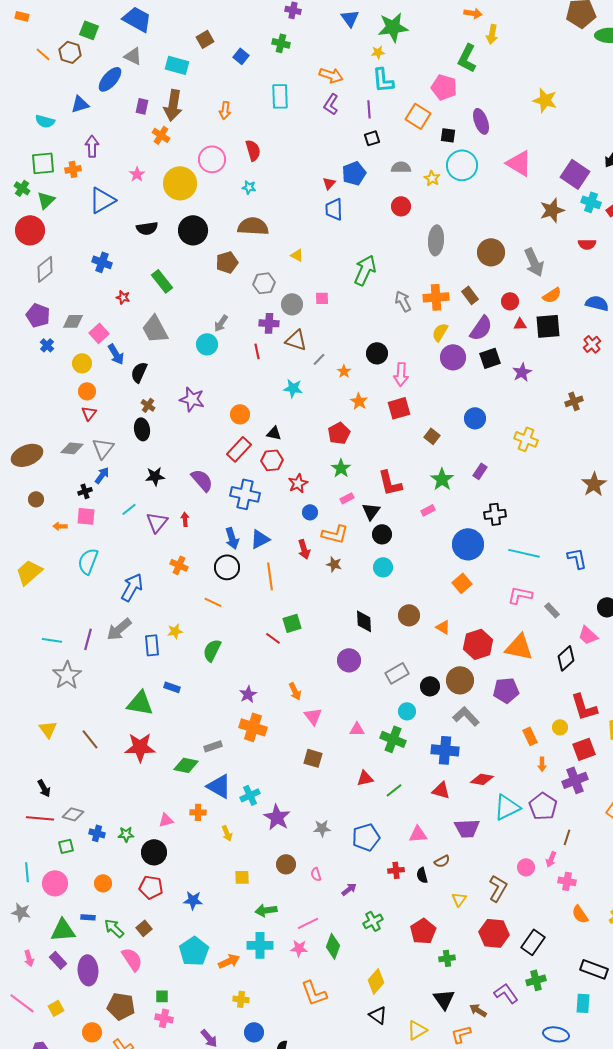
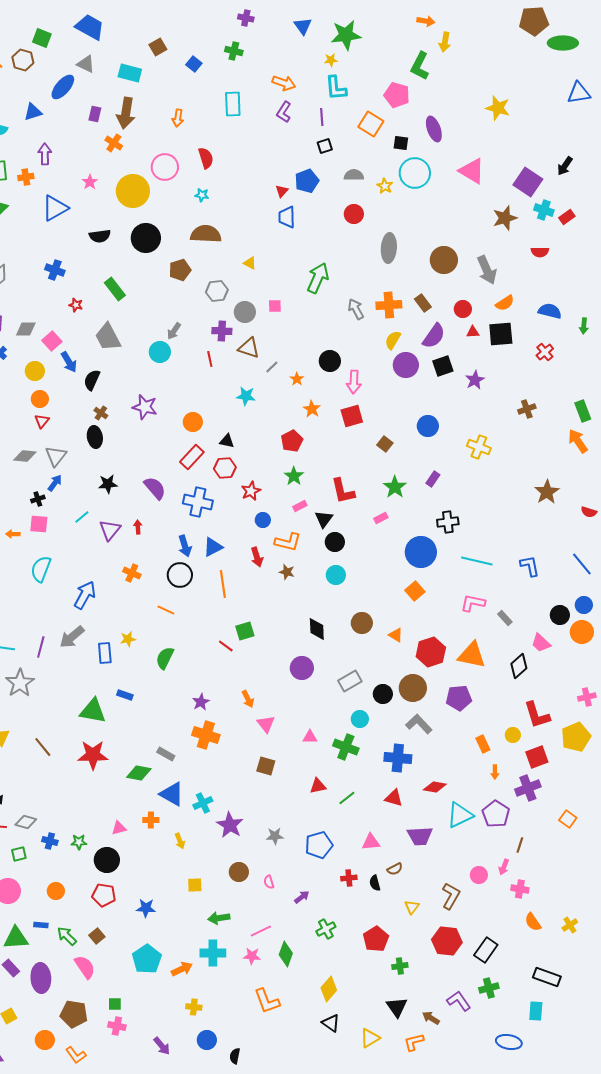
gray rectangle: (213, 746) -> (166, 754), turned 48

